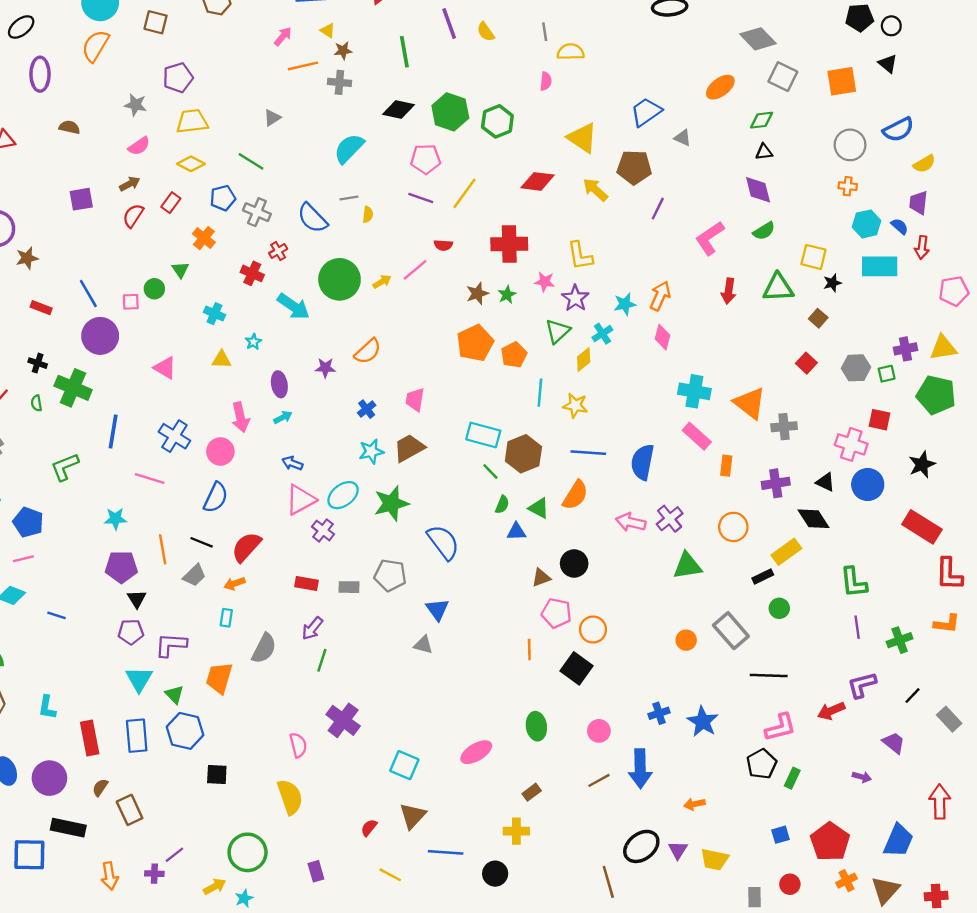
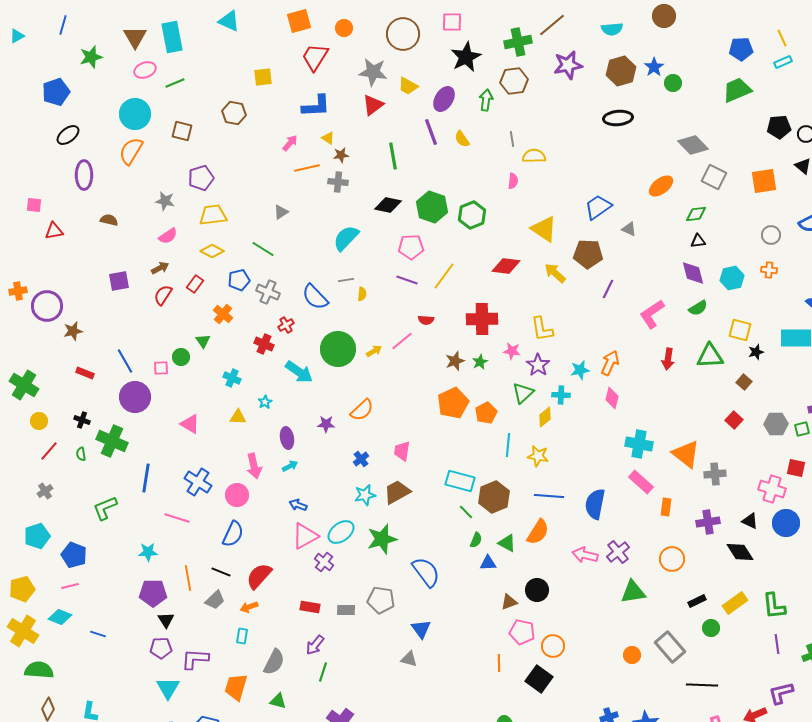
gray circle: (850, 145) -> (771, 235), size x0.7
cyan hexagon: (867, 224) -> (732, 278), moved
cyan cross: (602, 334) -> (561, 395), turned 36
yellow rectangle: (786, 552) -> (735, 603), moved
green triangle: (174, 694) -> (278, 701), moved, turned -30

